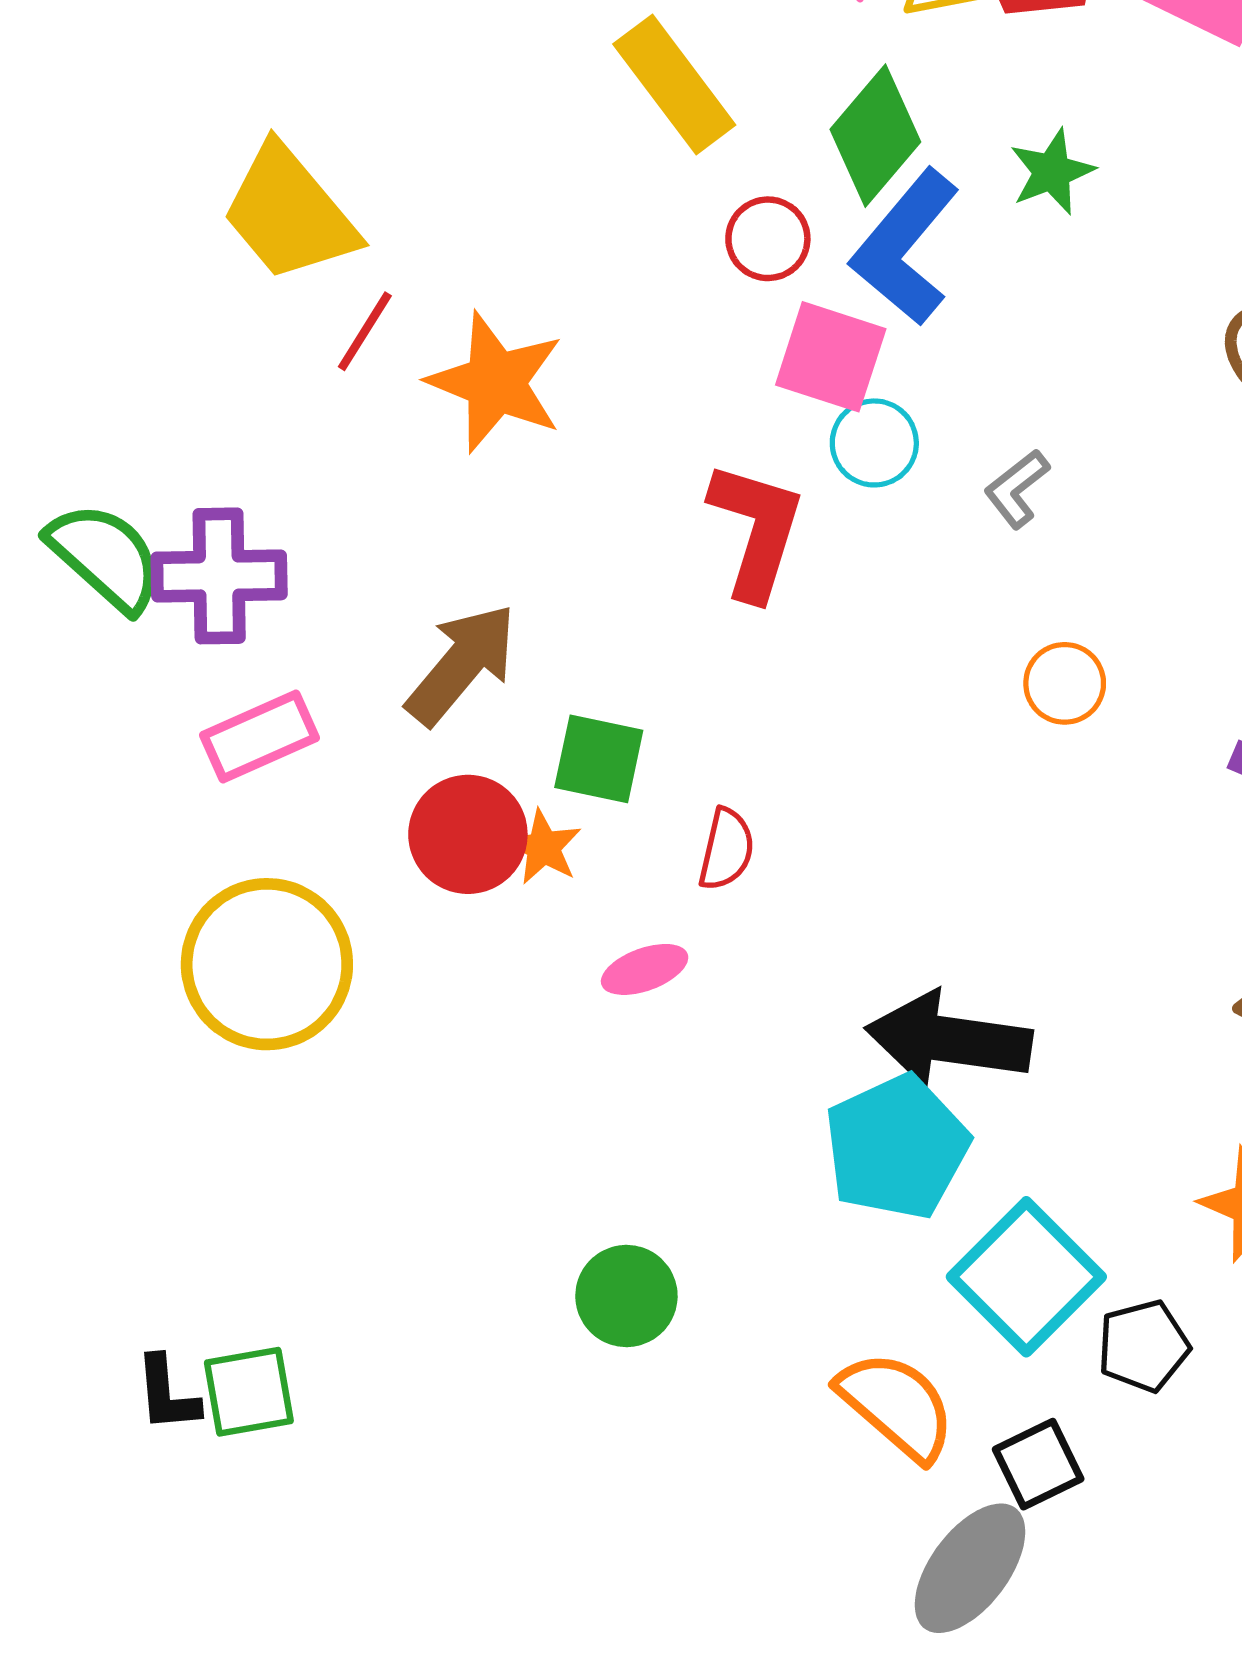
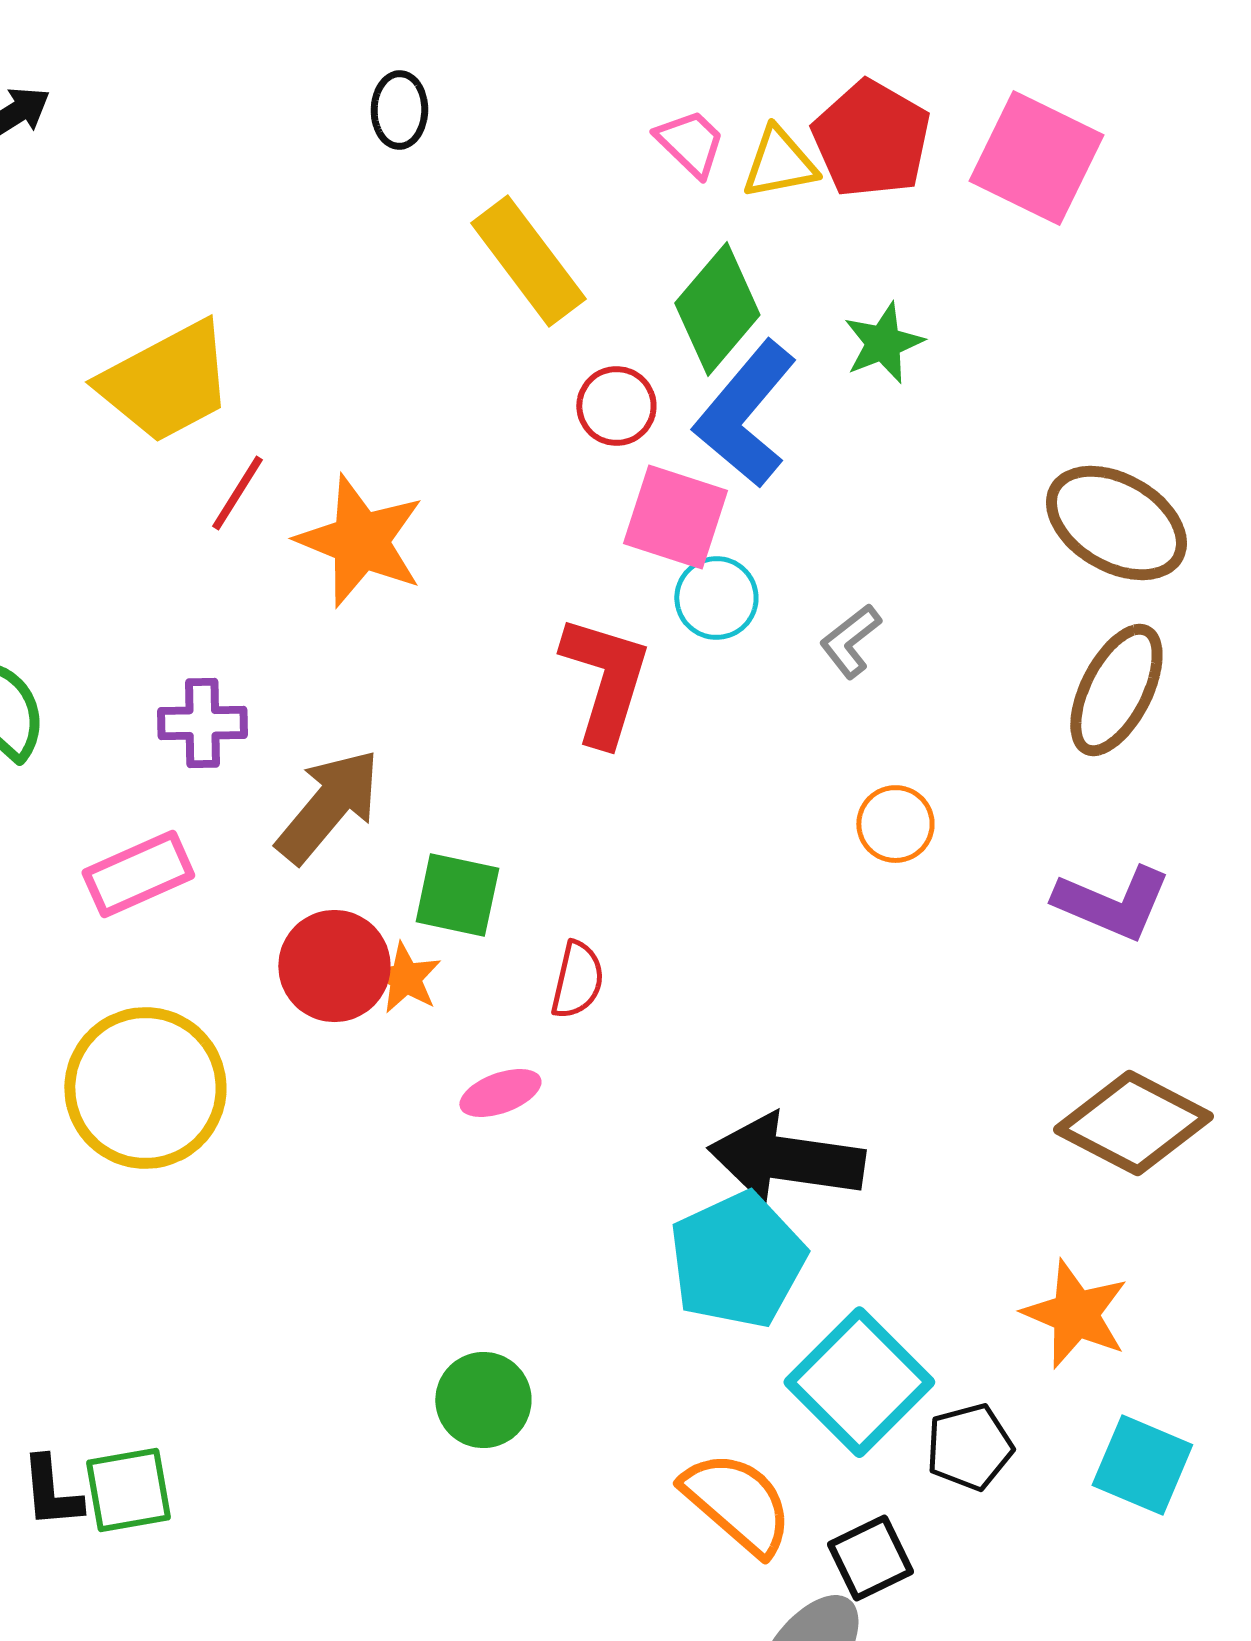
yellow trapezoid: (289, 213) -> (166, 382), turned -78
purple cross: (219, 576) -> (202, 723), moved, size x0.7

